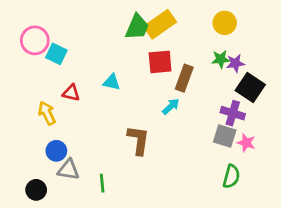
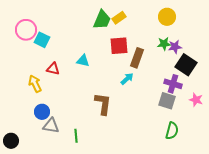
yellow rectangle: (160, 24) -> (119, 18), size x0.6
pink star: (246, 143) -> (196, 100), moved
black circle: (36, 190) -> (11, 141), moved

